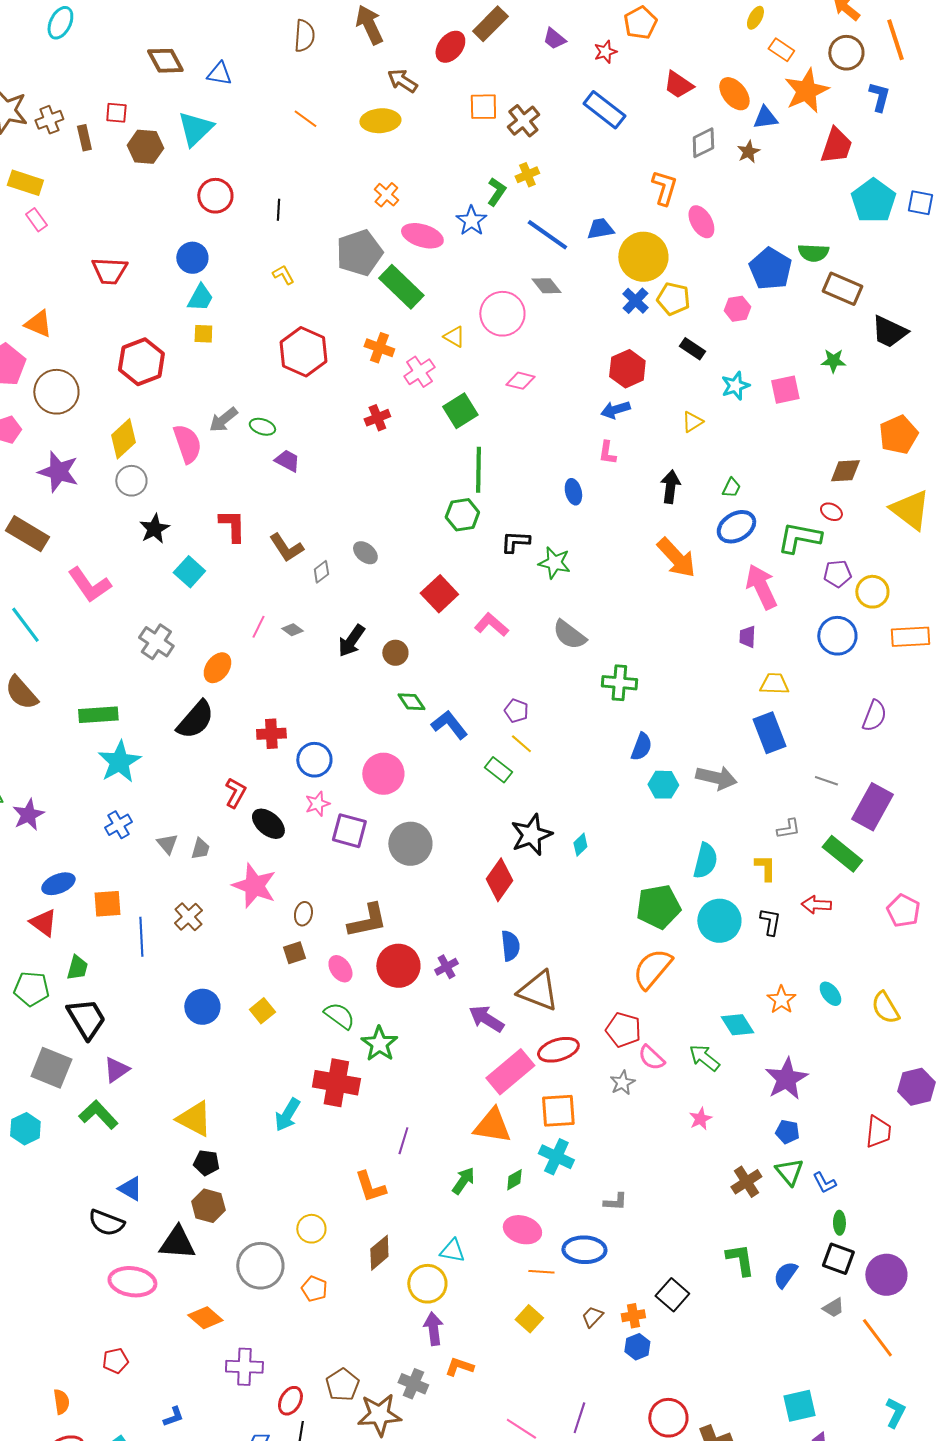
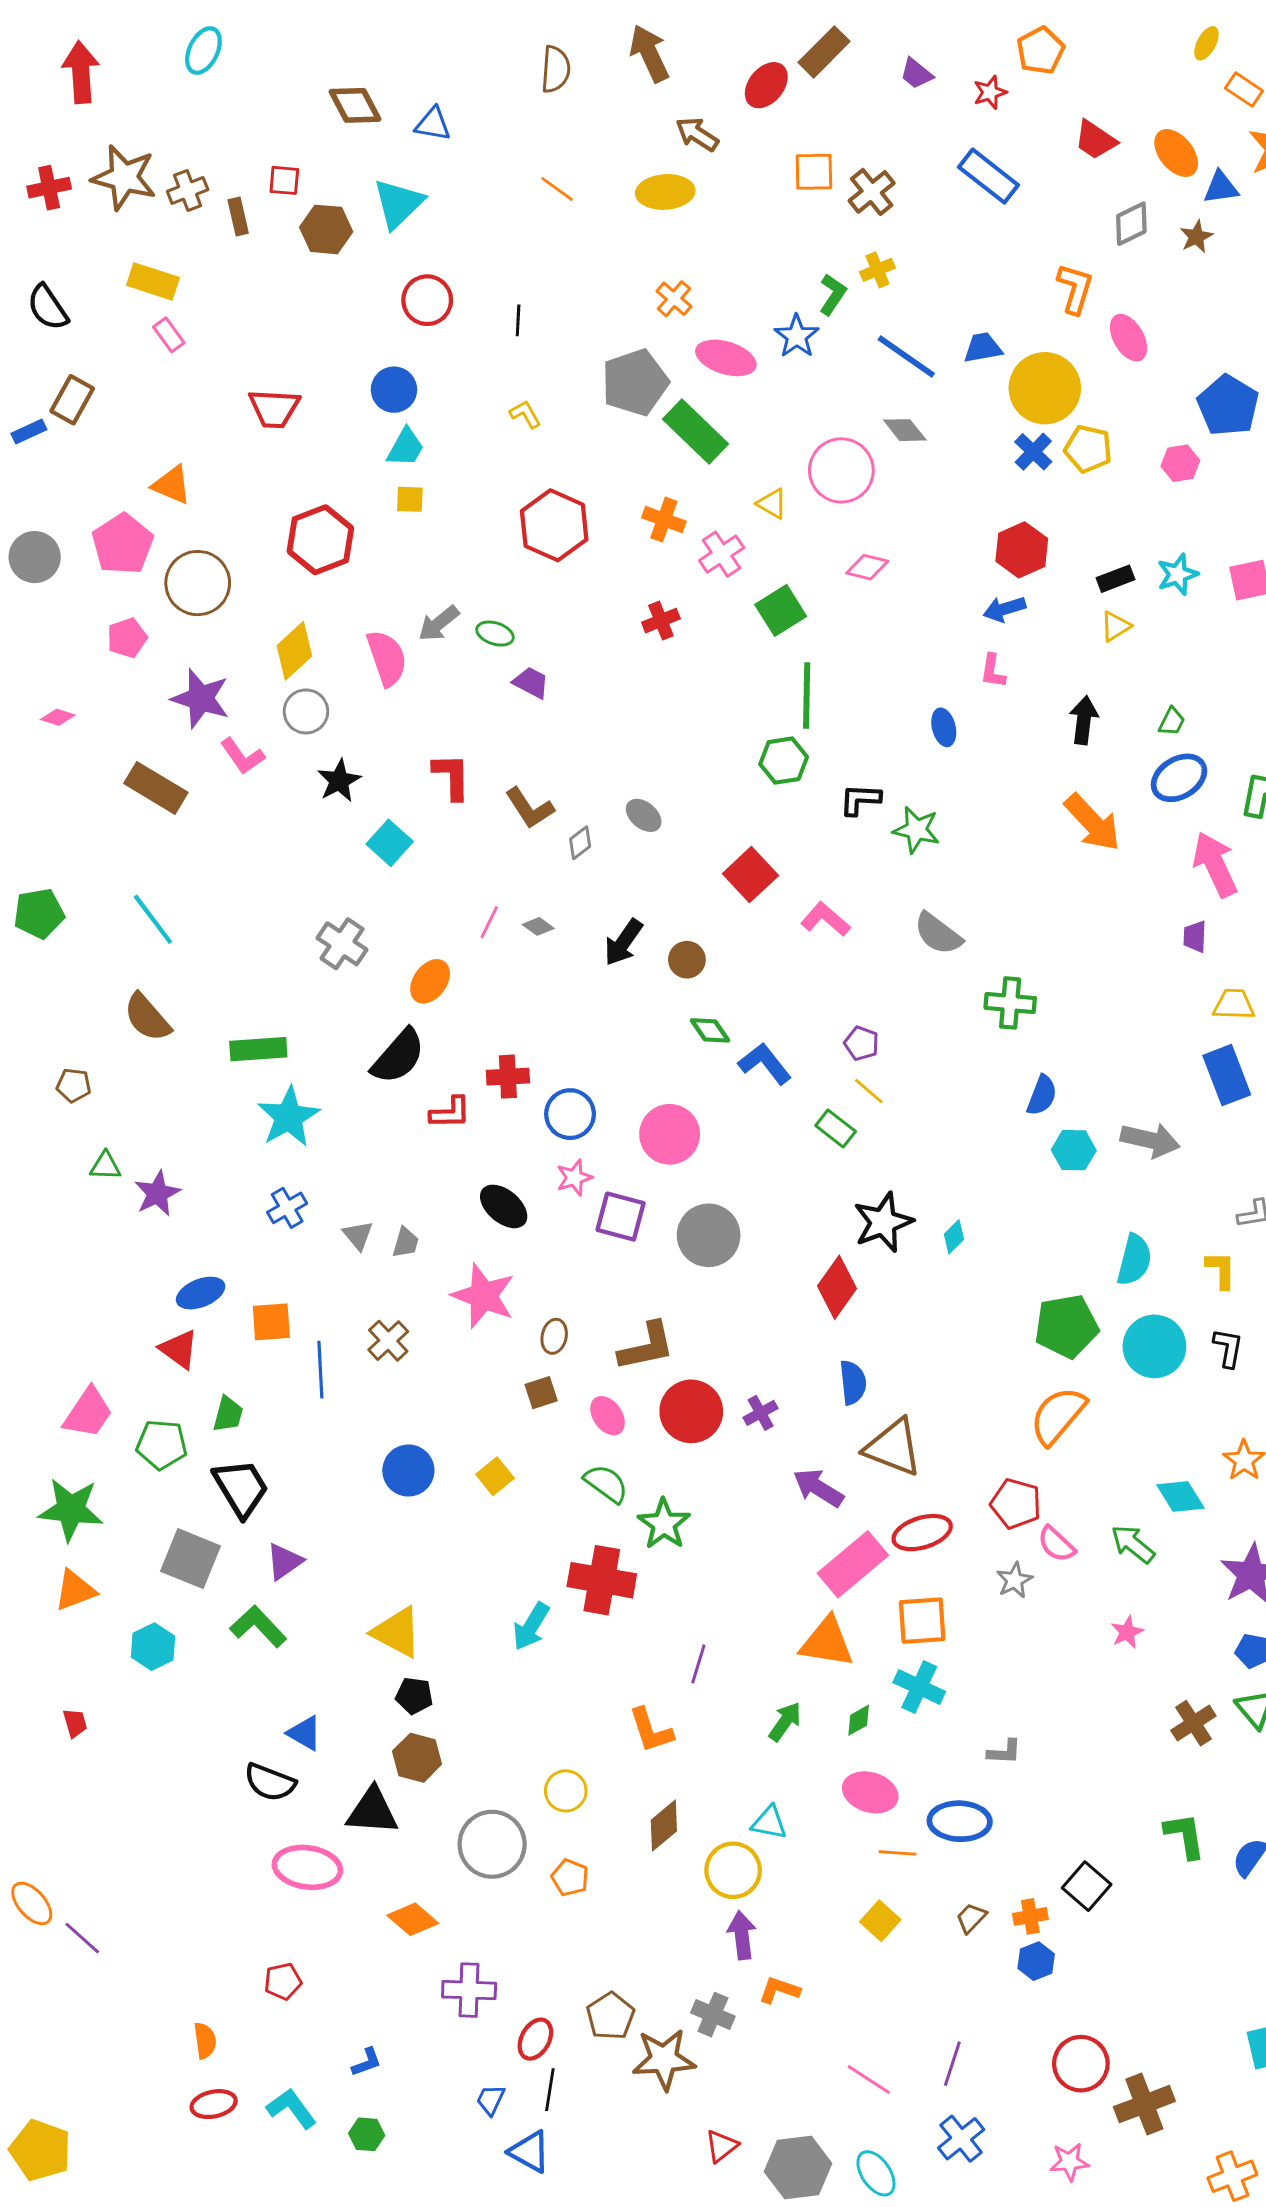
black rectangle: (692, 349) -> (1116, 579), moved, turned -55
pink L-shape: (89, 585) -> (242, 756), moved, size x0.7
red L-shape: (235, 793) -> (450, 1113), moved, turned 60

